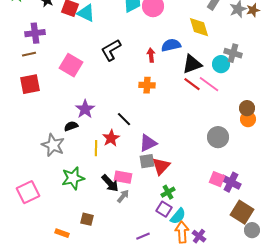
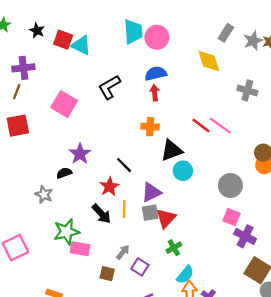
blue semicircle: (171, 45) -> (156, 74), moved
brown line: (29, 54) -> (17, 92), turned -56
black triangle: (192, 64) -> (172, 150), moved
cyan circle: (221, 64) -> (183, 171), moved
gray star: (53, 145) -> (44, 194), size x0.7
yellow line: (96, 148) -> (124, 209), moved
pink rectangle: (123, 177) -> (80, 249), moved
pink square: (217, 179) -> (232, 217), moved
black arrow: (110, 183) -> (101, 214), moved
purple square: (164, 209) -> (140, 267), moved
brown square: (87, 219) -> (107, 274), moved

